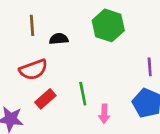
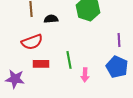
red rectangle: (45, 99) -> (41, 64), turned 42

